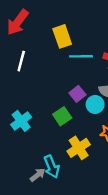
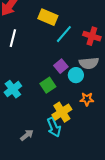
yellow rectangle: (62, 36) -> (48, 17), turned -48
cyan line: (81, 56) -> (64, 34), turned -48
cyan arrow: (52, 167) -> (54, 127), moved

